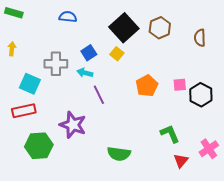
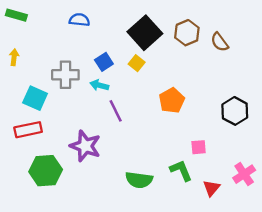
brown semicircle: (200, 38) -> (220, 42), moved, turned -36
pink square: (180, 85) -> (199, 147), moved
green L-shape: (170, 134) -> (181, 171), moved

